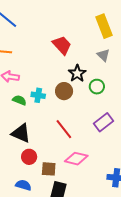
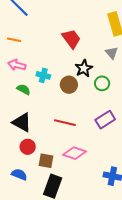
cyan cross: (38, 95) -> (43, 75), moved
red line: (64, 129) -> (65, 123), turned -45

